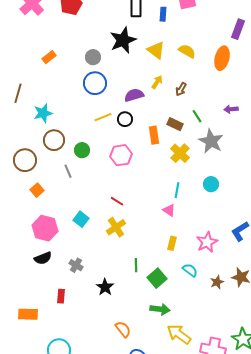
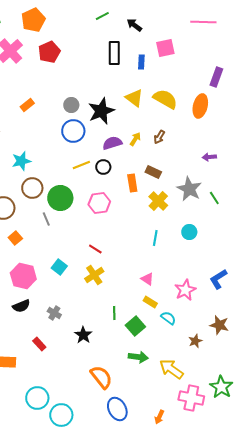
black star: (123, 40) -> (101, 111), moved
yellow semicircle: (187, 51) -> (165, 99), size x1.4
yellow arrow: (157, 82) -> (135, 139), moved
green line: (197, 116) -> (214, 198), moved
green circle: (82, 150) -> (60, 198), size x1.6
pink triangle: (169, 210) -> (147, 279), moved
yellow rectangle: (172, 243) -> (150, 302), moved, turned -72
brown star: (217, 282) -> (195, 341), moved
red rectangle: (61, 296) -> (39, 344), turned -48
orange semicircle: (123, 329) -> (101, 377), size x1.4
yellow arrow: (179, 334) -> (171, 369), moved

